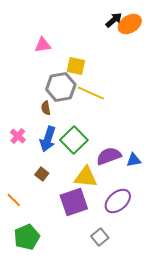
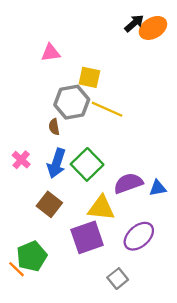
brown square: (42, 174) -> (49, 204), size x1.5
orange line: (14, 200) -> (16, 269), moved
green pentagon: (27, 237) -> (32, 256), moved

